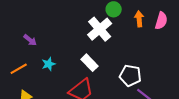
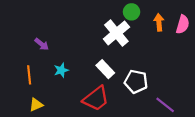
orange line: (19, 69) -> (29, 75), turned -66
white pentagon: (130, 75) -> (136, 82), moved

